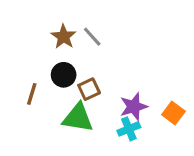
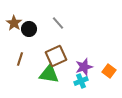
brown star: (64, 37) -> (14, 23), moved
black circle: (64, 75) -> (29, 29), moved
brown square: (89, 89) -> (56, 56), size x1.5

